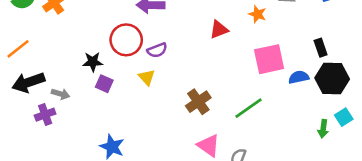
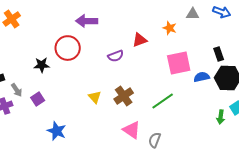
purple semicircle: (157, 50) -> (116, 56), moved
yellow triangle: (147, 77) -> (95, 97), moved
purple square: (104, 84) -> (38, 99), moved, turned 32
gray arrow: (61, 94) -> (17, 90), turned 40

